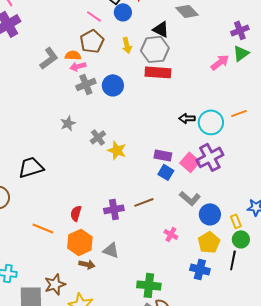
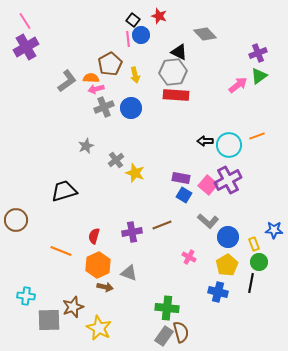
pink line: (94, 16) -> (128, 39), moved, turned 49
yellow arrow: (127, 45) -> (135, 75), moved
black trapezoid: (31, 167) -> (64, 191), moved

